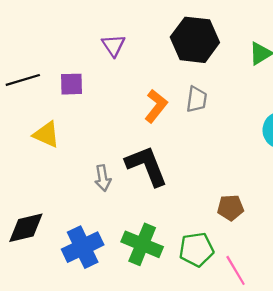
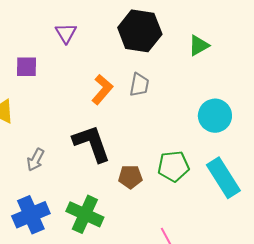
gray arrow: (103, 178) -> (35, 160), moved, turned 35
brown pentagon: (231, 208) -> (130, 177), moved
green pentagon: (196, 249) -> (173, 166), moved

